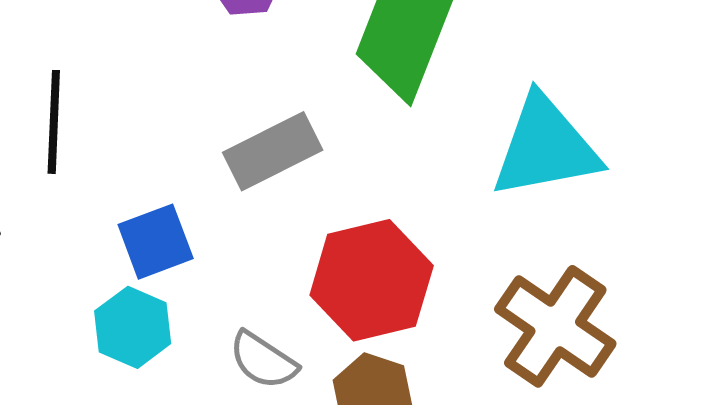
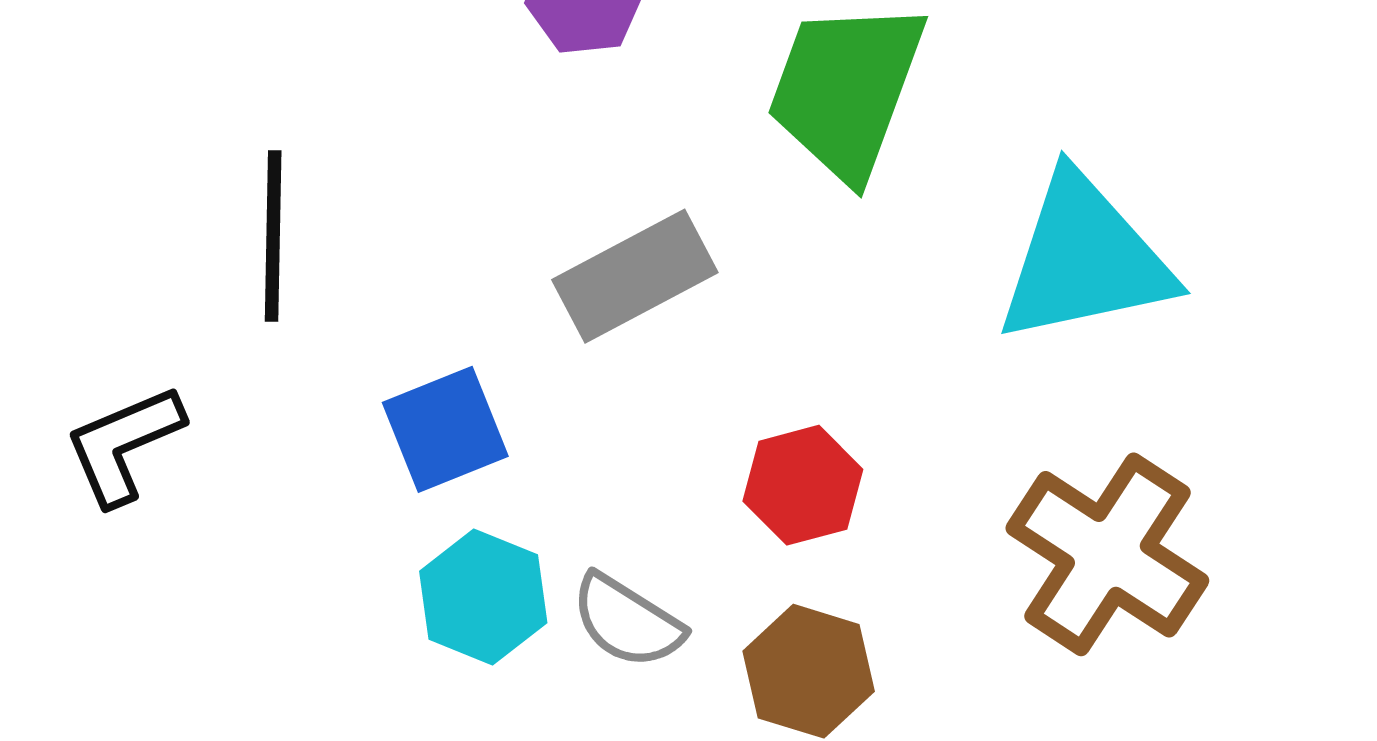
red hexagon: (372, 280) -> (803, 485), size x0.6
cyan hexagon: (133, 327) -> (483, 597), moved

